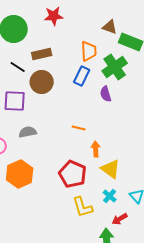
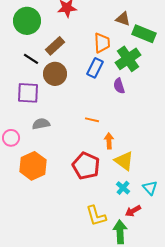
brown rectangle: (42, 54) -> (55, 46), turned -30
yellow L-shape: (83, 207) -> (96, 216), moved

